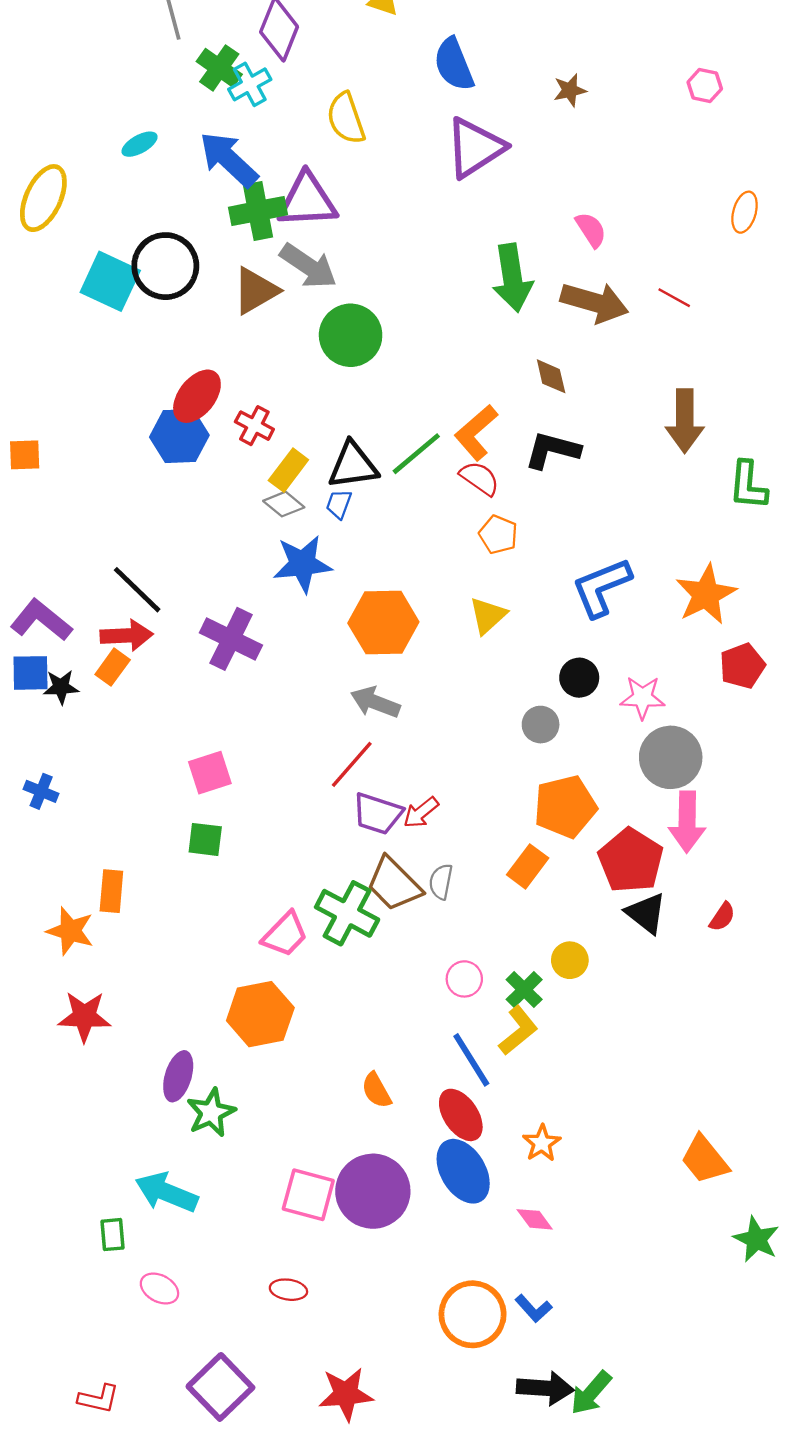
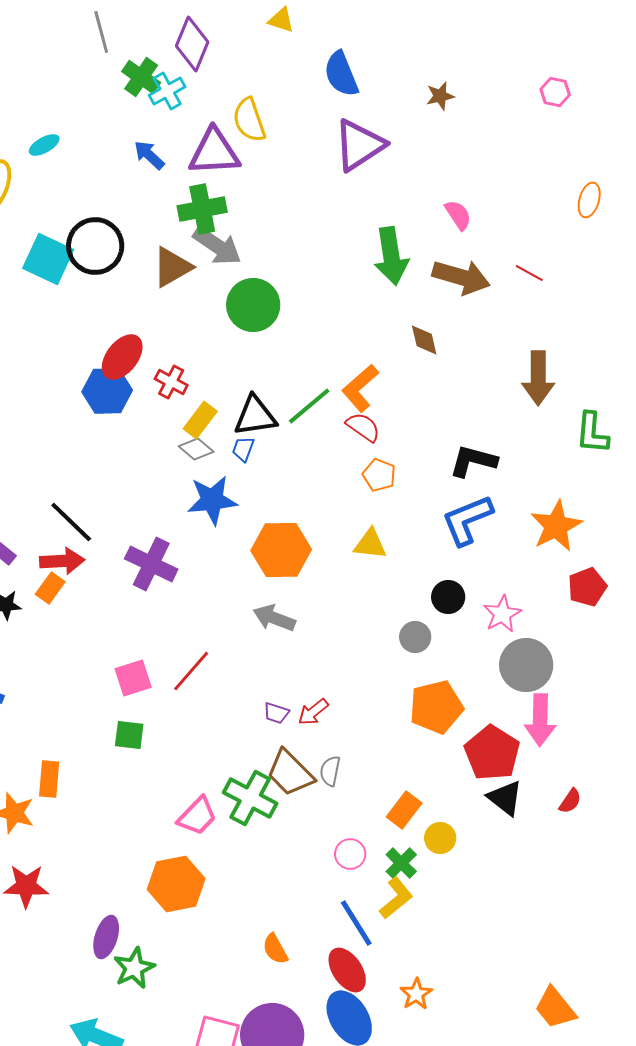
cyan ellipse: (140, 144) -> (44, 145), moved
blue arrow: (229, 159) -> (149, 155), size x0.6
purple triangle: (307, 200) -> (214, 152), moved
green cross: (258, 211) -> (202, 209), moved
black L-shape: (552, 450) -> (473, 461), moved
yellow triangle: (488, 615) -> (370, 544), turned 48
pink star: (643, 698) -> (502, 614), turned -30
red line: (352, 764) -> (191, 671), moved
purple trapezoid: (378, 814) -> (276, 713), size x0.6
orange rectangle: (528, 866) -> (404, 810), moved

